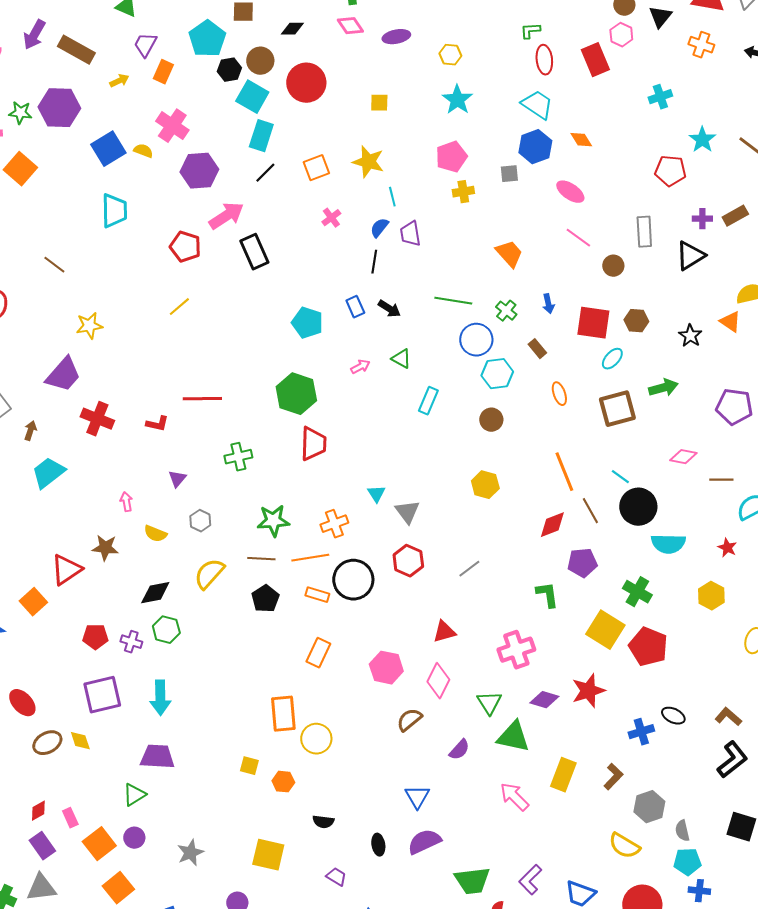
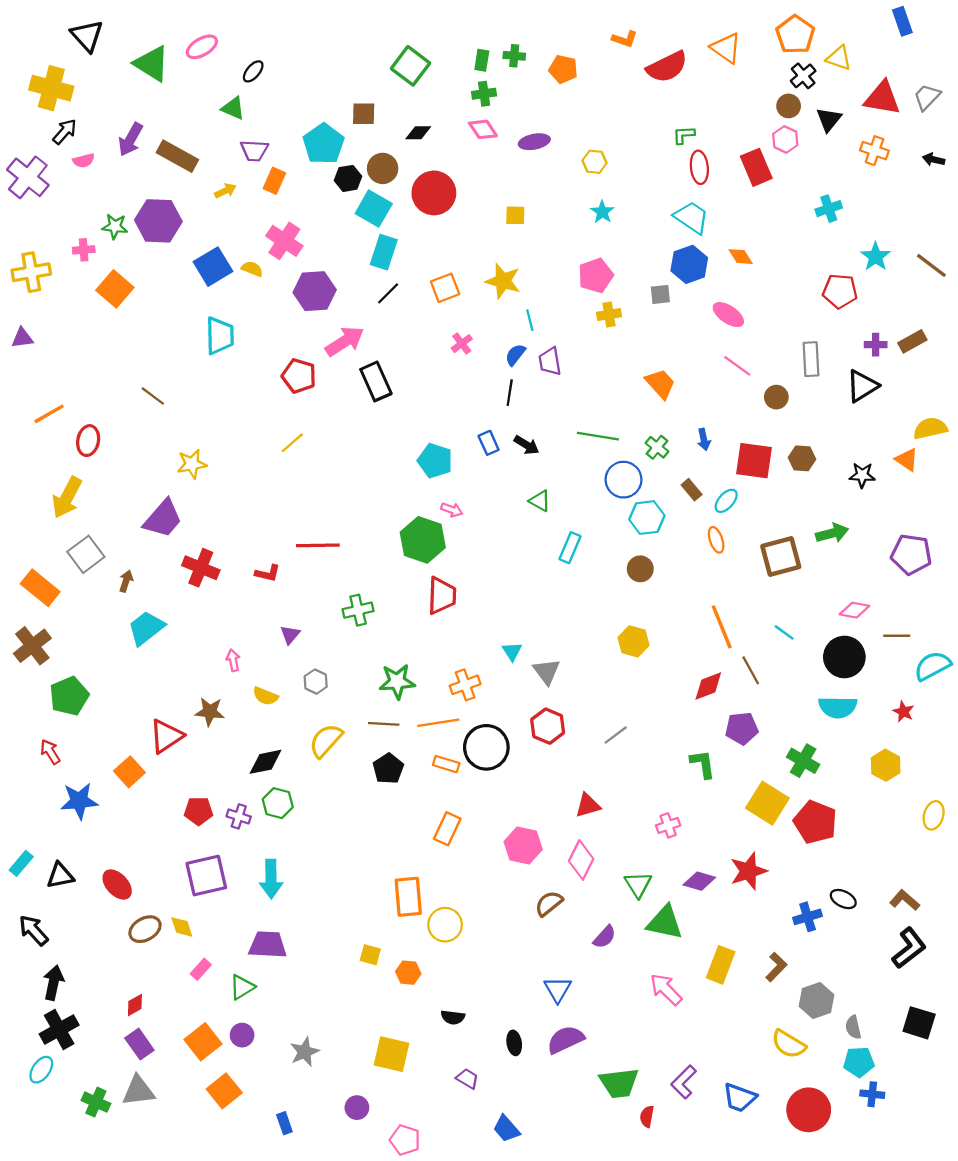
purple trapezoid: (145, 45) -> (254, 151), turned -116
cyan star: (457, 100) -> (602, 212), size x0.7
black star: (690, 336) -> (862, 475), turned -30
cyan ellipse: (612, 359) -> (726, 501), moved
pink arrow: (360, 367) -> (452, 510), moved, turned 48
black circle: (638, 507) -> (844, 657), moved
pink cross: (516, 650) -> (668, 825), size x0.6
pink rectangle: (70, 818) -> (201, 969), moved, turned 66

